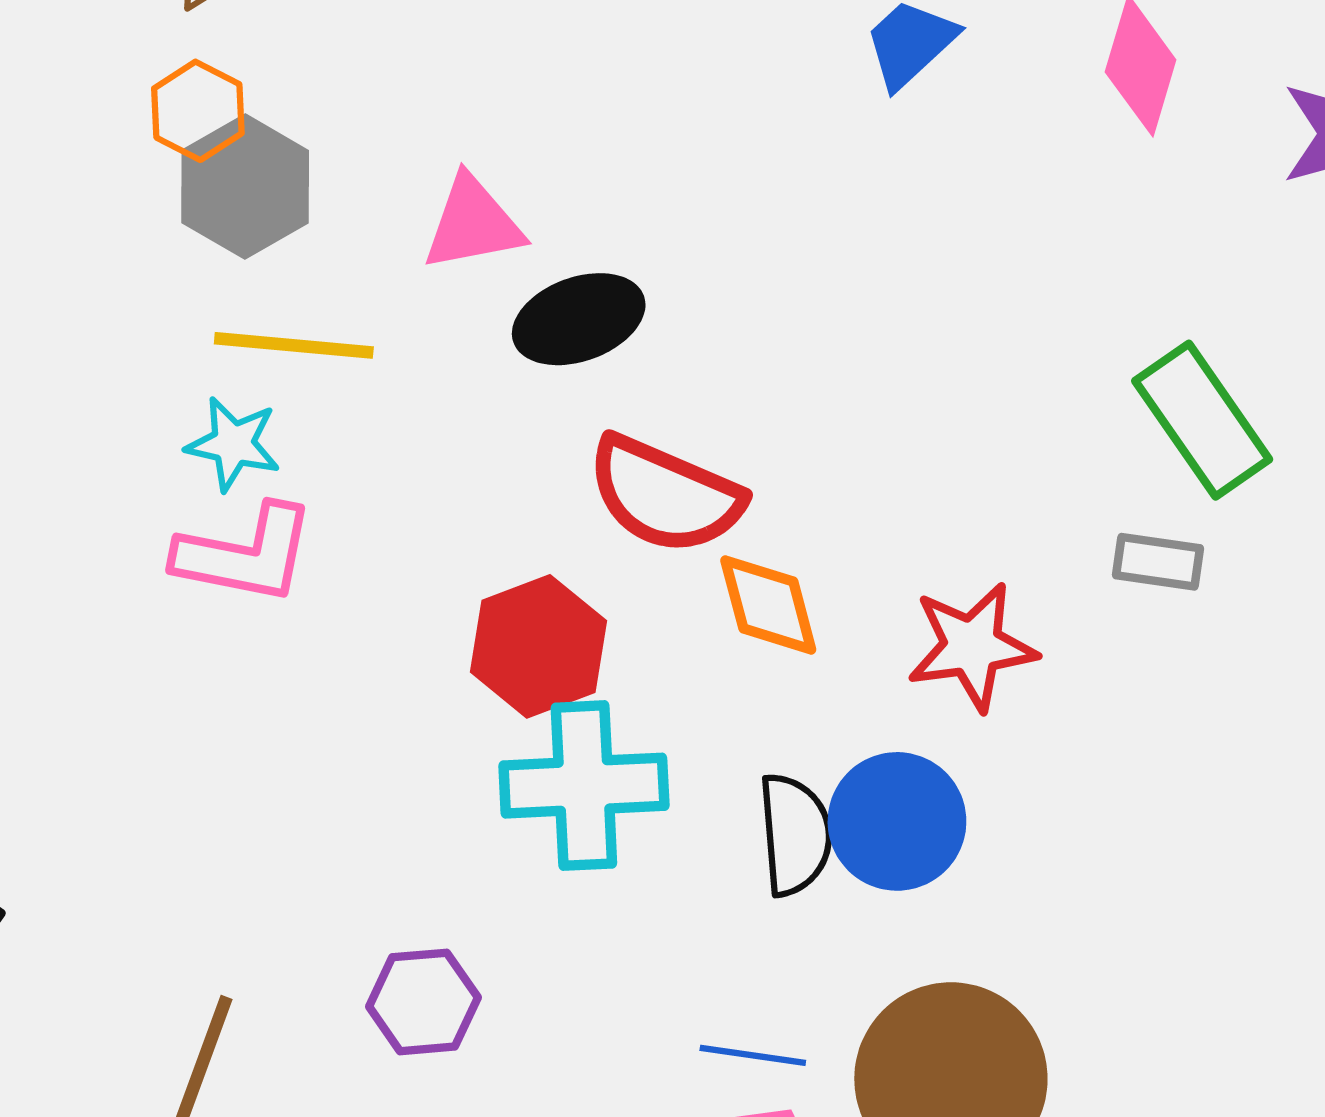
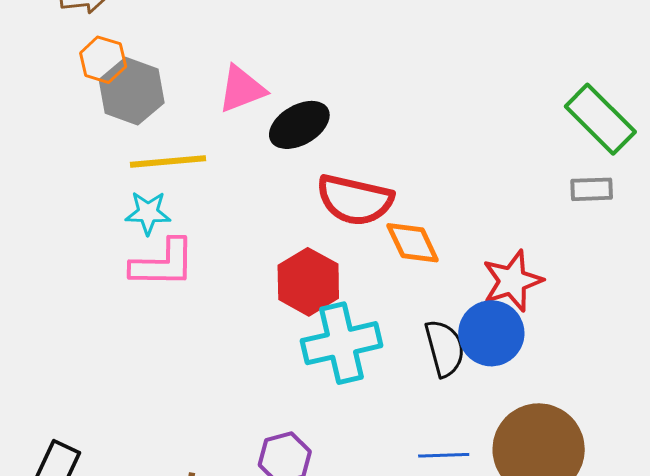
red star: (972, 647) -> (512, 281), moved

